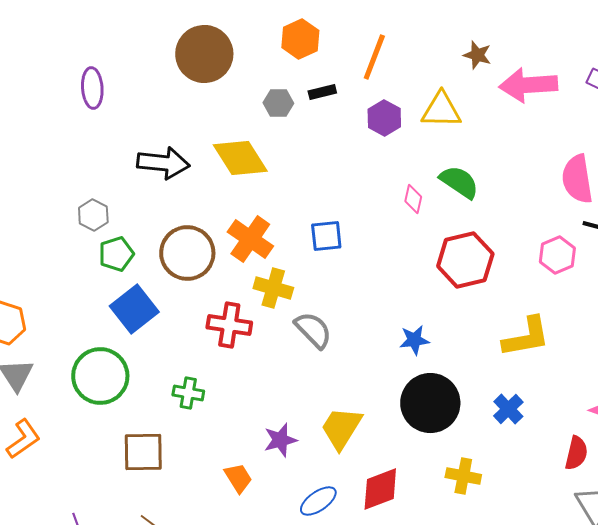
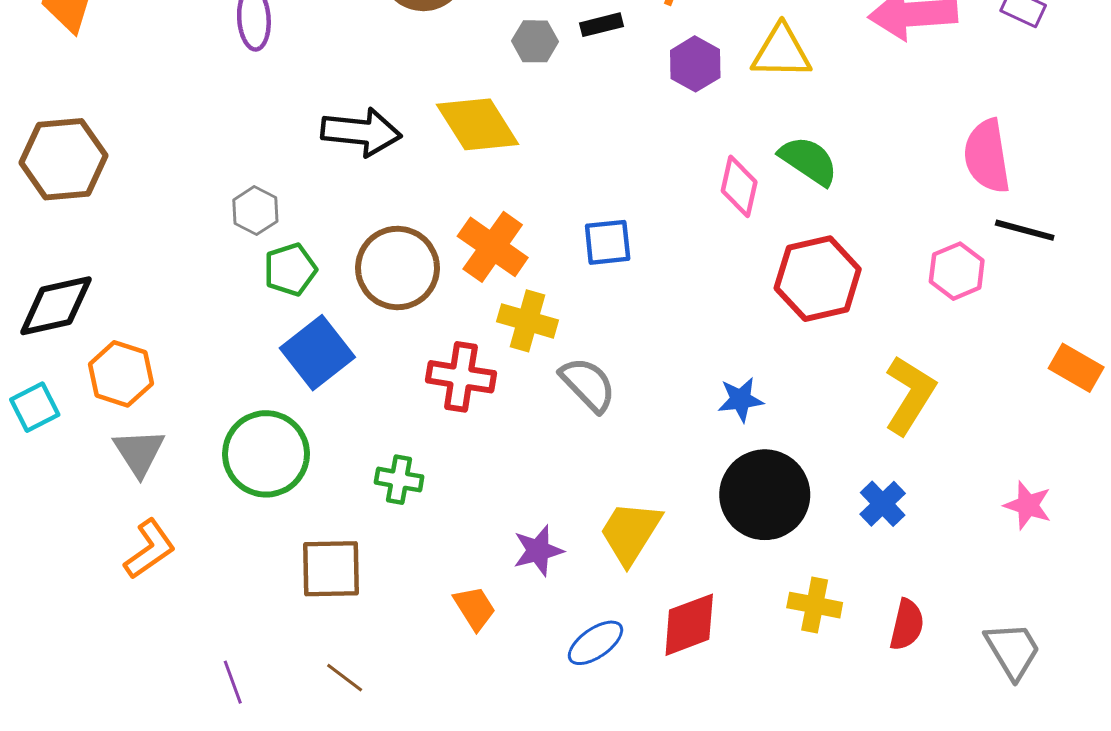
pink diamond: (413, 199) -> (739, 186), size x1.4
yellow L-shape: (526, 337) -> (910, 395), turned -48
red semicircle: (576, 453) -> (907, 625), moved

